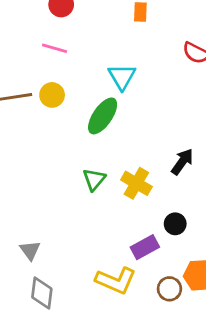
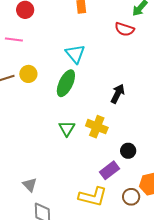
pink line: (55, 48) -> (14, 40), moved
black arrow: (182, 162) -> (118, 94), moved

